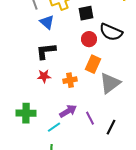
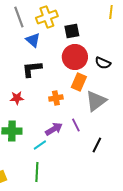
black semicircle: (111, 32) -> (103, 63), moved, size x0.7
red circle: (89, 39) -> (75, 57), size x1.6
red star: (44, 76) -> (17, 98), moved
purple line: (90, 118) -> (76, 125), moved

